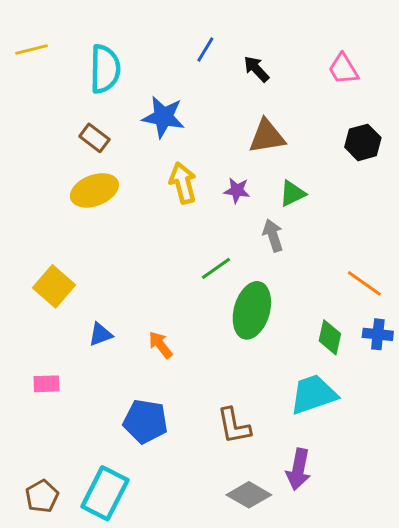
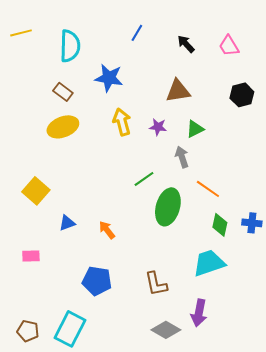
black arrow: (256, 69) -> (186, 44), moved
orange line: (364, 283) -> (208, 189), moved
brown pentagon: (42, 496) -> (28, 331), turned -30

